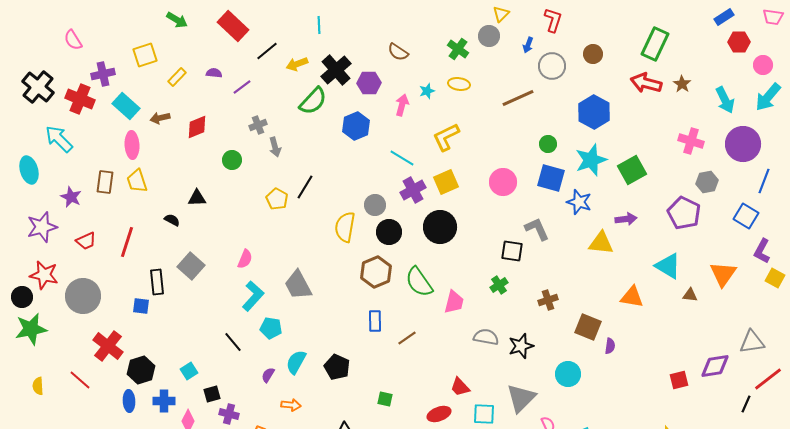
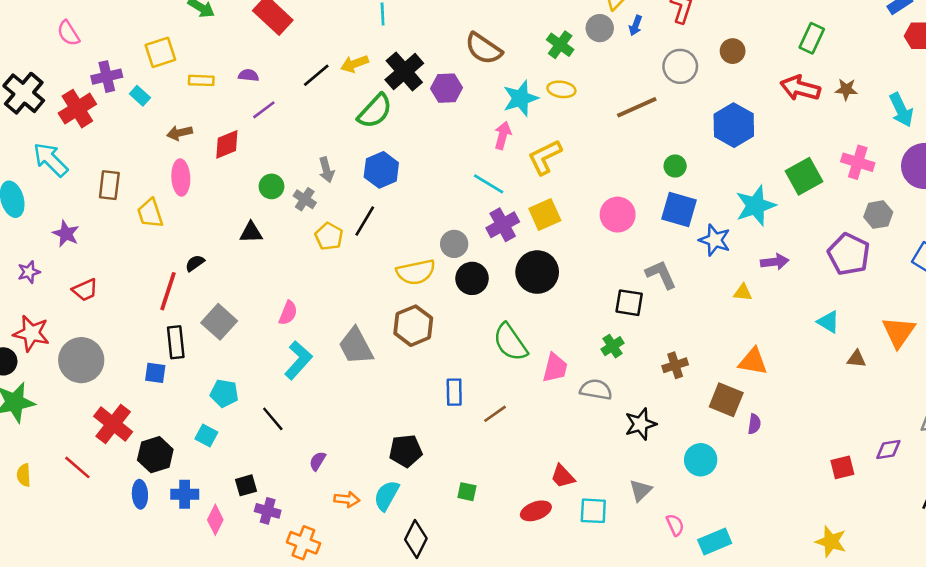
green rectangle: (655, 44) -> (812, 38), size x0.7
blue arrow: (528, 45) -> (635, 26), moved
black line: (267, 51) -> (316, 75), moved
brown semicircle: (398, 52) -> (484, 49), size x1.4
yellow rectangle: (177, 77) -> (201, 80), turned 48
brown star: (682, 84) -> (846, 89), turned -30
purple line: (242, 87) -> (264, 110), moved
cyan star: (427, 91) -> (521, 98), size x1.8
red cross: (80, 99) -> (77, 109), turned 36
pink arrow: (402, 105) -> (503, 135), moved
cyan rectangle: (126, 106) -> (140, 96), moved, size x0.6
gray cross: (258, 125) -> (305, 199), moved, turned -36
blue hexagon: (356, 126) -> (381, 170), moved
pink ellipse: (132, 145) -> (181, 178), moved
cyan star: (591, 160) -> (756, 206), moved
green square: (632, 170) -> (804, 176), moved
brown rectangle: (105, 182) -> (109, 185), moved
black triangle: (197, 198) -> (251, 232), moved
black semicircle: (172, 220) -> (195, 263), turned -63
purple star: (42, 227) -> (29, 272), size x0.6
yellow semicircle: (345, 227) -> (416, 272), turned -112
red line: (127, 242) -> (168, 291), moved
yellow triangle: (601, 243) -> (743, 292), size x0.6
cyan triangle: (668, 266) -> (828, 322), size x0.7
brown hexagon: (376, 272) -> (413, 326), moved
orange triangle: (632, 297) -> (753, 361), moved
cyan pentagon: (271, 328) -> (224, 393), moved
gray semicircle: (486, 337) -> (596, 390), moved
cyan semicircle: (296, 362) -> (386, 496), moved
purple diamond: (715, 366) -> (888, 450), size x0.7
black pentagon: (337, 367) -> (406, 451), turned -30
cyan square: (189, 371) -> (206, 435), moved, turned -30
gray triangle: (521, 398) -> (641, 490), size x0.6

